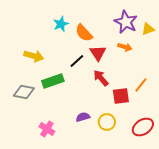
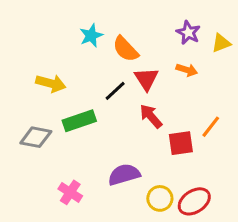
purple star: (126, 22) -> (188, 33), size x0.7
purple semicircle: (83, 117) -> (124, 175), size x1.5
yellow circle: (107, 122) -> (160, 198), moved
red ellipse: (143, 127) -> (194, 201), moved

